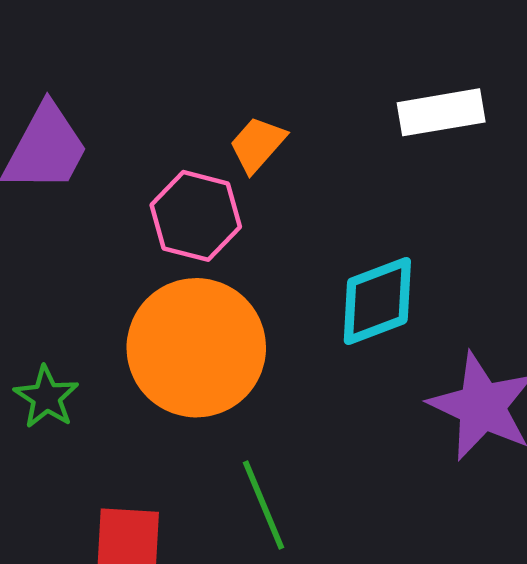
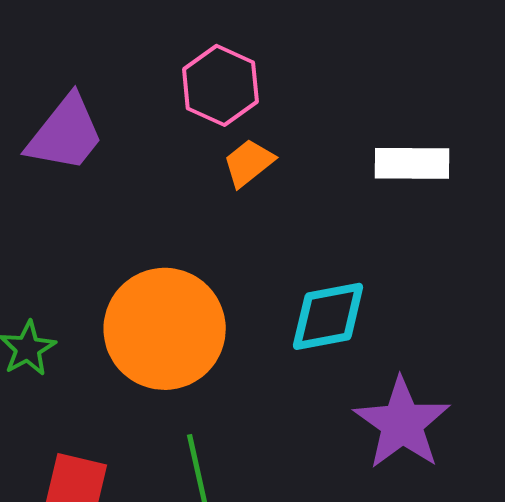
pink hexagon: (196, 216) -> (220, 85), moved

